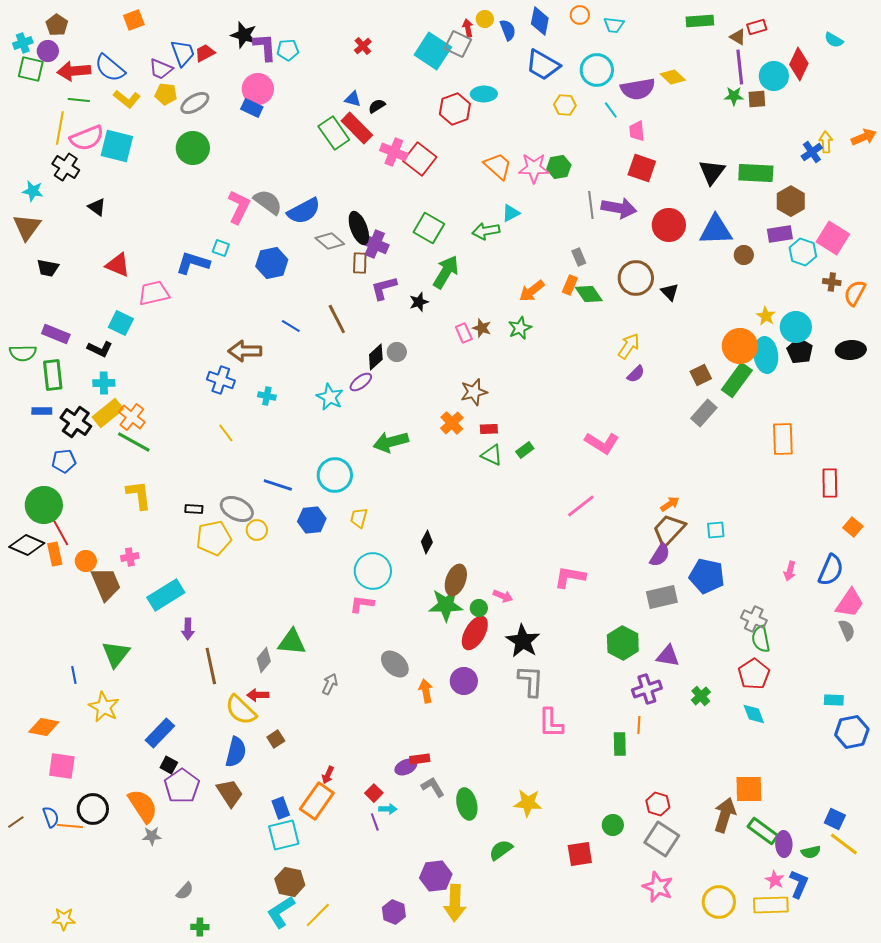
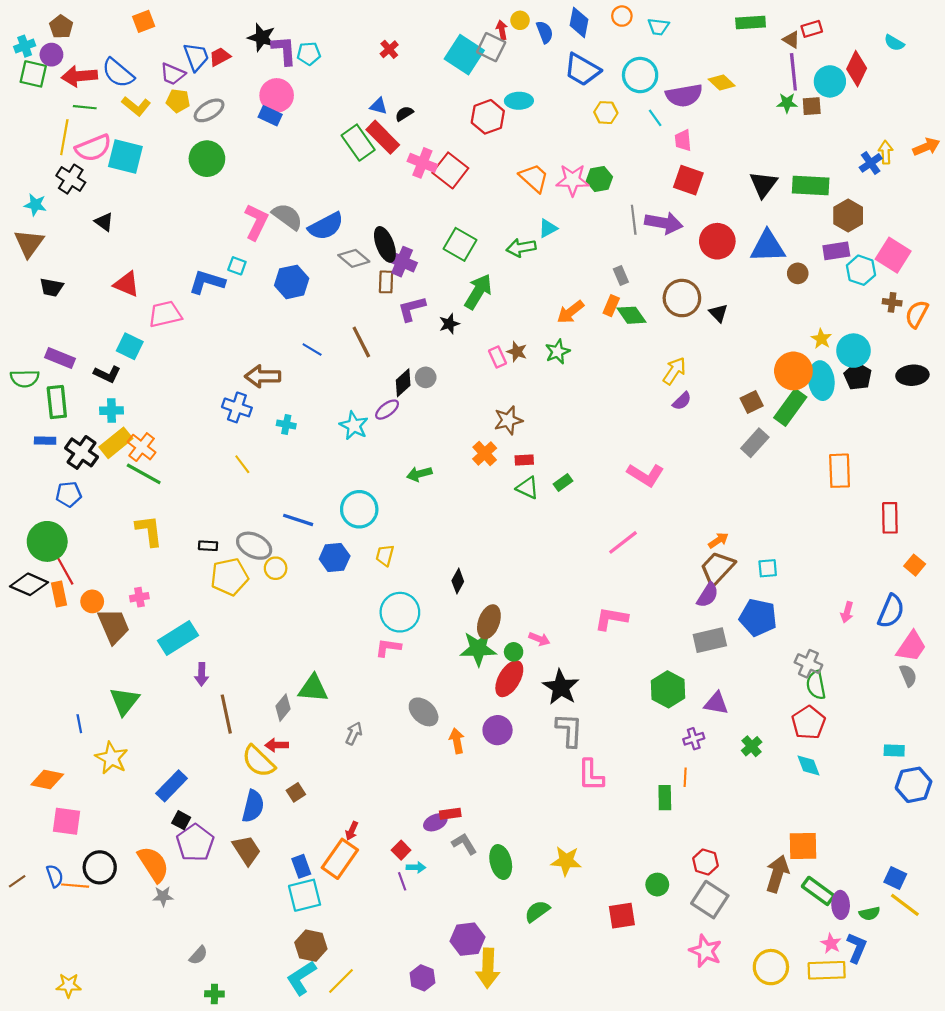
green arrow: (391, 442) -> (419, 474), size x0.7
purple cross: (647, 689) -> (694, 739), size x0.7

